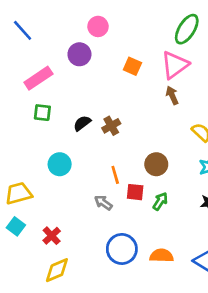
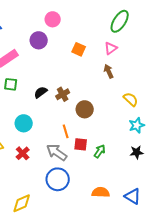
pink triangle: (175, 65) -> (111, 48), size x0.6
brown circle: (156, 164) -> (85, 109), moved
gray arrow: (103, 203) -> (57, 152), size x1.5
red cross: (52, 236) -> (23, 153), moved
blue circle: (122, 249) -> (58, 179), moved

